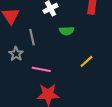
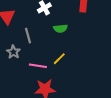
yellow line: (86, 61) -> (59, 59), moved

